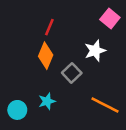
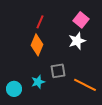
pink square: (110, 19) -> (81, 20), moved
gray square: (72, 73) -> (58, 71), moved, turned 35

